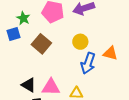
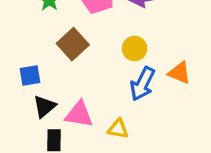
blue square: (14, 34) -> (30, 76), moved
black triangle: (29, 85) -> (44, 106), turned 42

